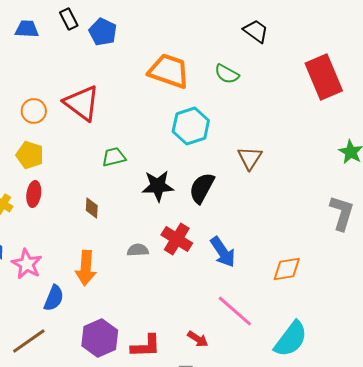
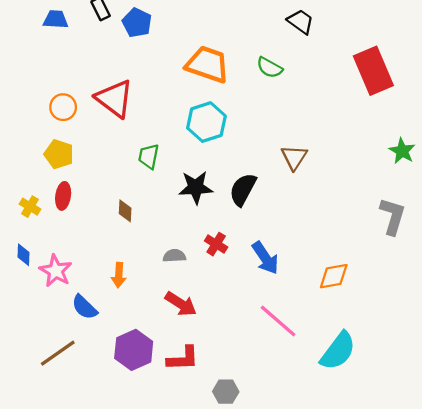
cyan hexagon: (191, 126) -> (206, 122), moved
green trapezoid: (114, 157) -> (149, 156), turned -65
red cross: (177, 239) -> (216, 244), size x0.7
orange arrow: (86, 268) -> (119, 275), size x0.7
blue semicircle: (54, 298) -> (84, 307), turned 112
red arrow: (198, 339) -> (181, 304), moved, size x1.4

